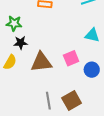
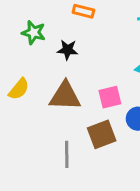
black star: (21, 43) -> (68, 50), moved
brown square: (72, 101) -> (102, 134), moved

